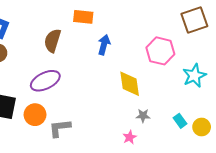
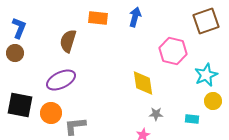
blue arrow: (104, 45) -> (135, 17), moved
cyan rectangle: (180, 121) -> (192, 119), turned -48
yellow circle: (202, 127) -> (213, 101), moved

